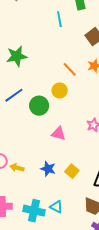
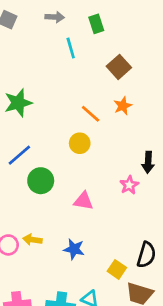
green circle: (39, 106) -> (41, 181), moved
yellow arrow: (17, 168) -> (32, 240), moved
yellow square: (72, 171) -> (117, 269), moved

